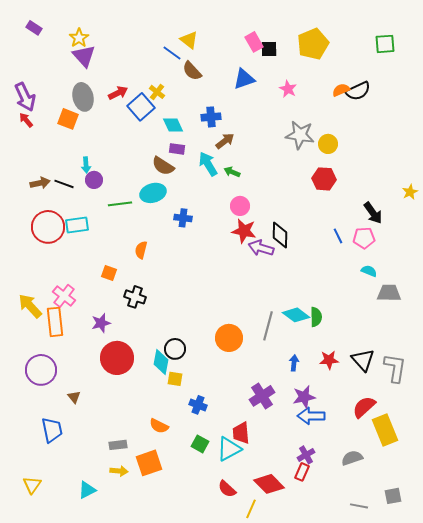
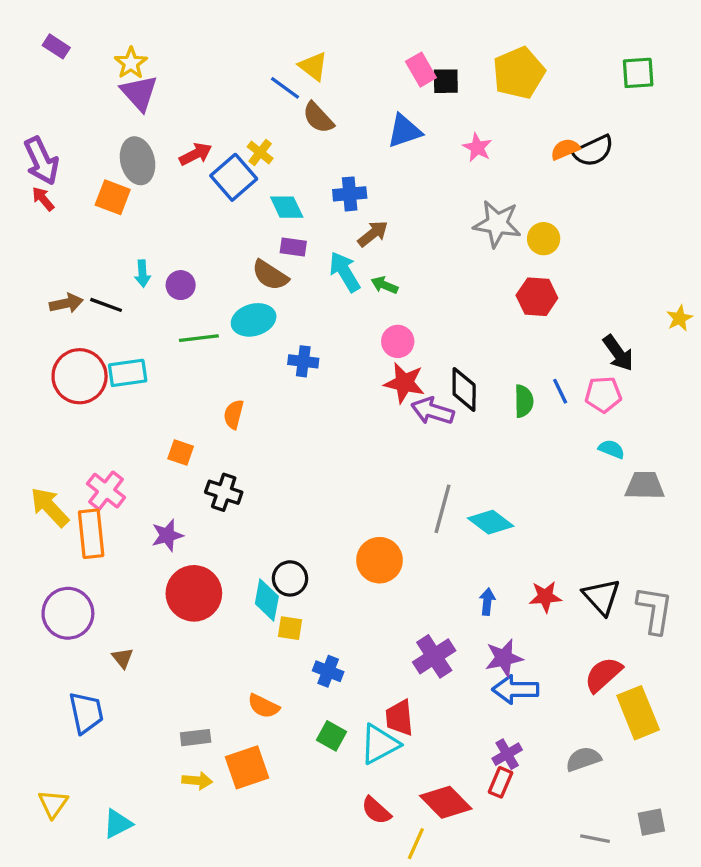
purple circle: (94, 180) -> (181, 285), moved
green semicircle: (316, 317) -> (524, 401), moved
gray line: (268, 326) -> (442, 509), moved
cyan triangle: (87, 490) -> (118, 824), moved

